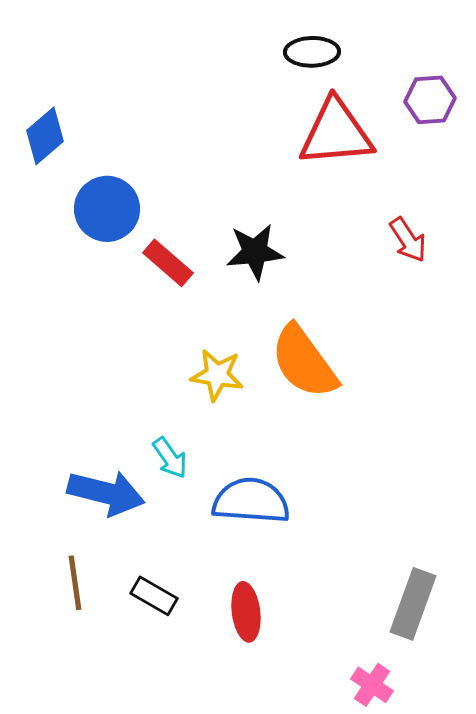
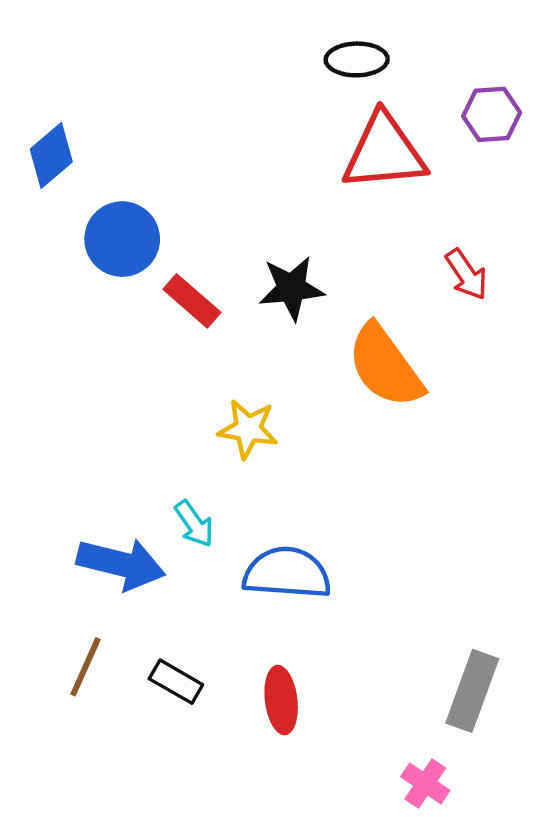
orange semicircle: (304, 362) -> (385, 366), moved
brown line: (75, 583) -> (86, 667), turned 32

